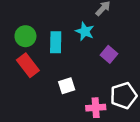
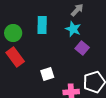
cyan star: (85, 31) -> (73, 29), moved
cyan rectangle: (56, 42) -> (42, 25), moved

